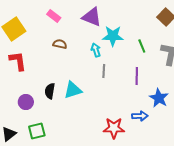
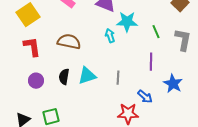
brown semicircle: (60, 44) -> (69, 42), moved, size x1.6
gray line: (104, 71) -> (118, 78), moved
purple circle: (26, 102) -> (36, 81), moved
blue arrow: (140, 116) -> (145, 97), moved, turned 42

